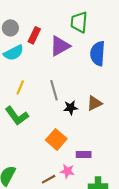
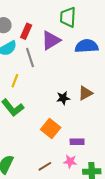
blue semicircle: (98, 54) -> (87, 46), turned 85
gray line: (54, 90) -> (30, 57), moved
pink star: (67, 171) -> (70, 161), moved

